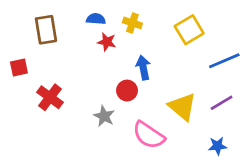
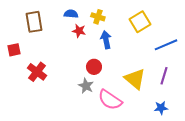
blue arrow: (143, 68) -> (106, 40), moved
purple line: (222, 103) -> (164, 76), turned -42
gray star: (104, 116) -> (86, 86), moved

